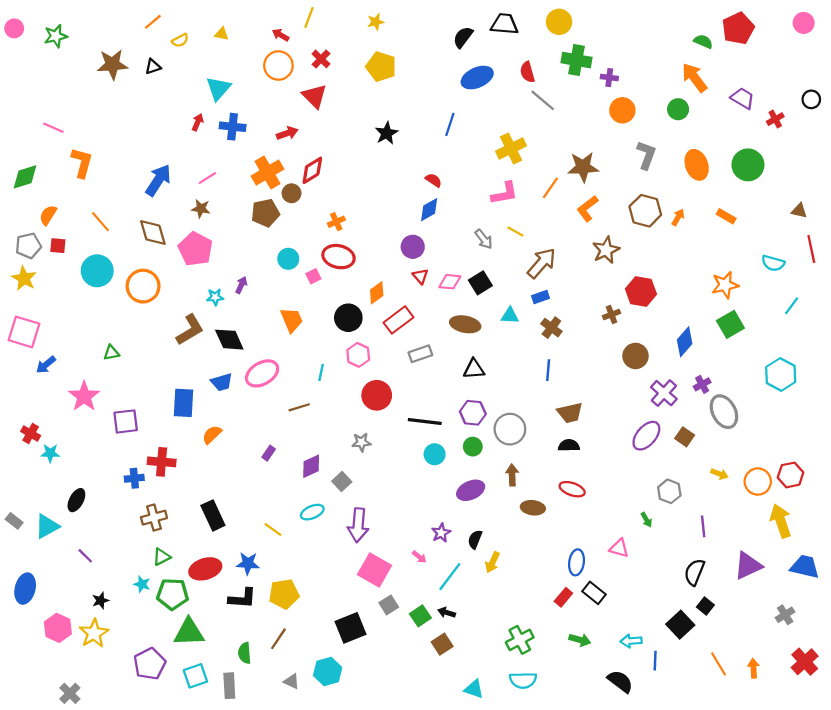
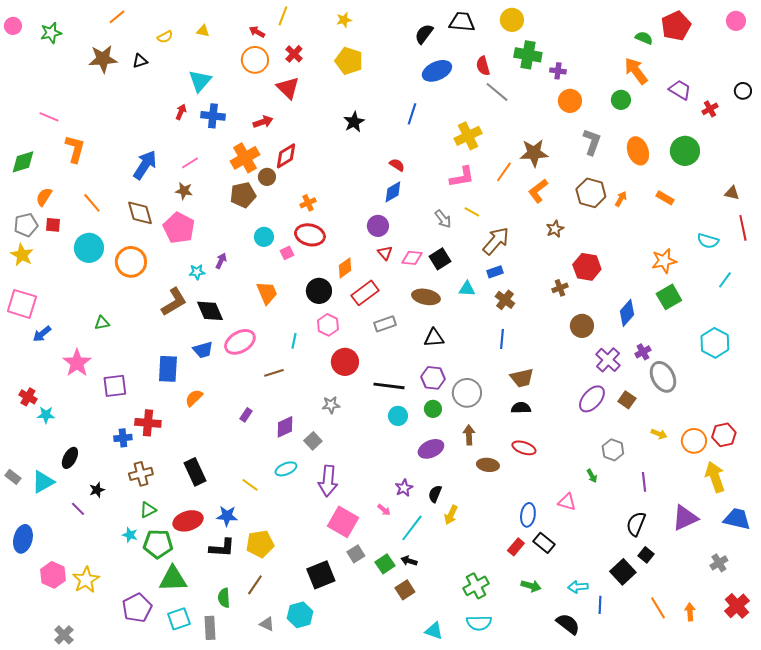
orange line: (153, 22) -> (117, 17), moved
brown star: (606, 250) -> (555, 229), size x0.7
black star: (100, 601) -> (97, 490), moved

